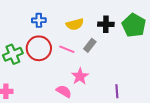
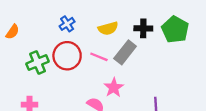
blue cross: (39, 20) -> (67, 24), turned -32
gray rectangle: (90, 45) -> (125, 52), size x1.5

